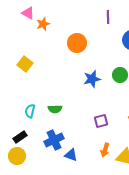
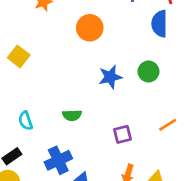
green semicircle: (55, 109) -> (72, 115), moved
cyan semicircle: (30, 111) -> (26, 121), turned -32

